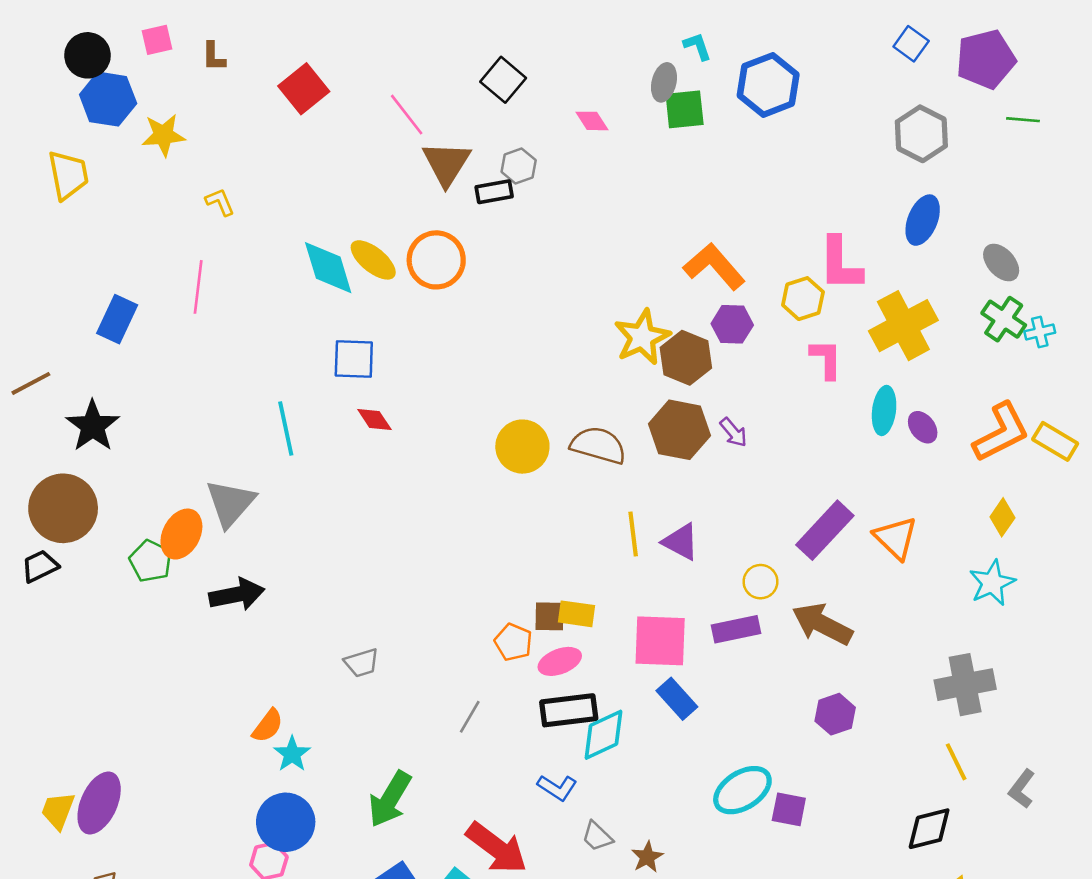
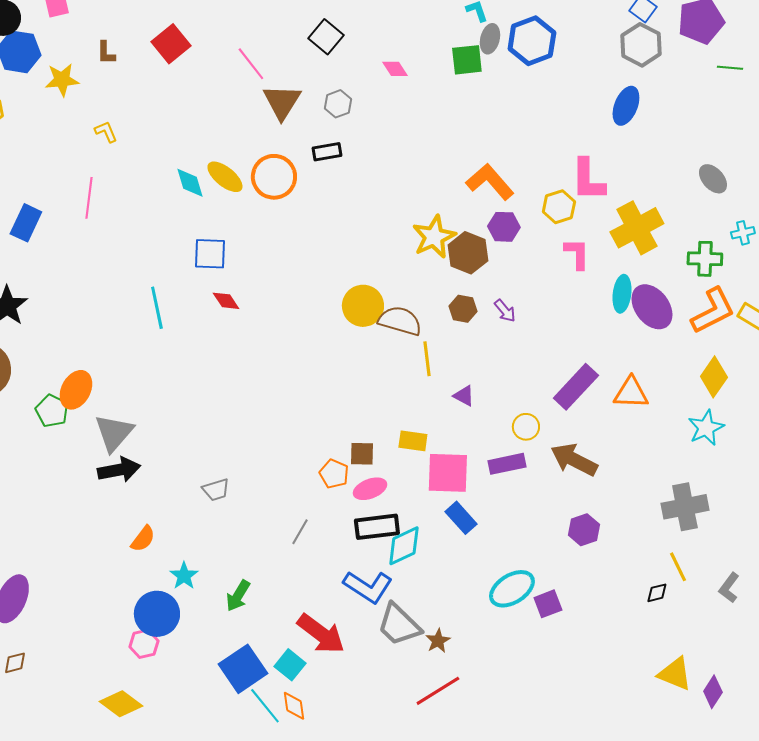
brown L-shape: (214, 57) -> (106, 53), moved
gray ellipse: (664, 82) -> (490, 39), moved
gray hexagon: (921, 134) -> (641, 45), moved
black rectangle: (494, 192) -> (327, 152), moved
blue ellipse: (923, 220) -> (626, 106), moved
cyan diamond: (328, 268) -> (190, 183), size x0.7
green cross: (1004, 319) -> (705, 259), moved, turned -32
purple ellipse: (923, 427) -> (652, 307), size x1.8
brown hexagon: (679, 430) -> (463, 309), size x0.6
yellow circle: (522, 447) -> (363, 306), moved
gray triangle: (230, 503) -> (114, 433), moved
yellow diamond: (1002, 517) -> (714, 377), size x1.4
yellow line: (633, 534) -> (427, 359), moved
orange triangle: (896, 538) -> (631, 393), turned -42
purple triangle: (681, 542) -> (464, 396), size x0.7
black arrow: (237, 595) -> (119, 470), moved
yellow rectangle: (576, 614) -> (413, 441), moved
cyan star: (292, 754) -> (184, 576), moved
blue L-shape: (557, 788) -> (368, 587), size x1.6
green arrow: (390, 799) -> (238, 596), size x0.7
purple square: (789, 809) -> (548, 604), turned -32
black diamond: (929, 829) -> (657, 593), moved, size x0.6
gray trapezoid: (597, 836) -> (399, 625), size x1.8

